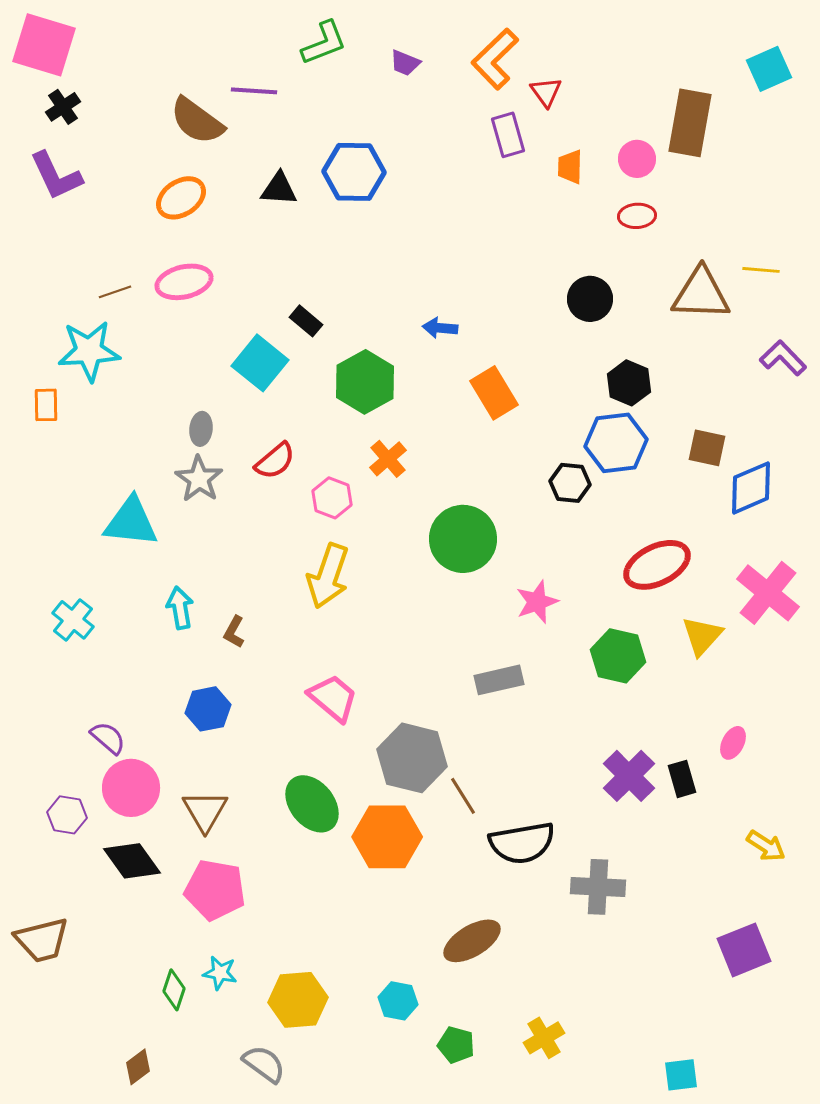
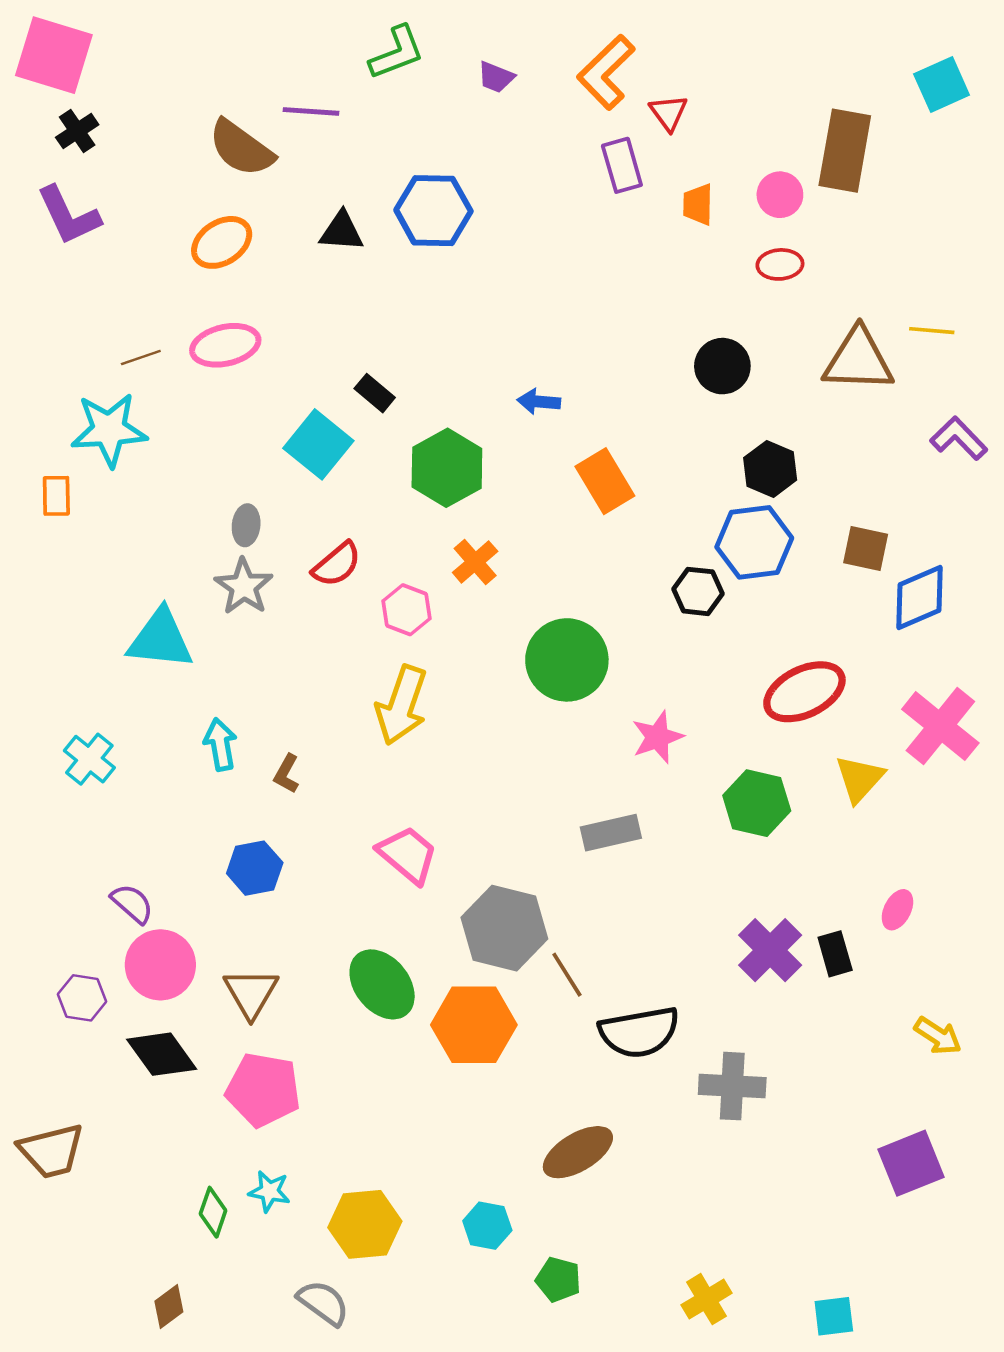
yellow cross: (544, 1038) -> (706, 1299), moved

